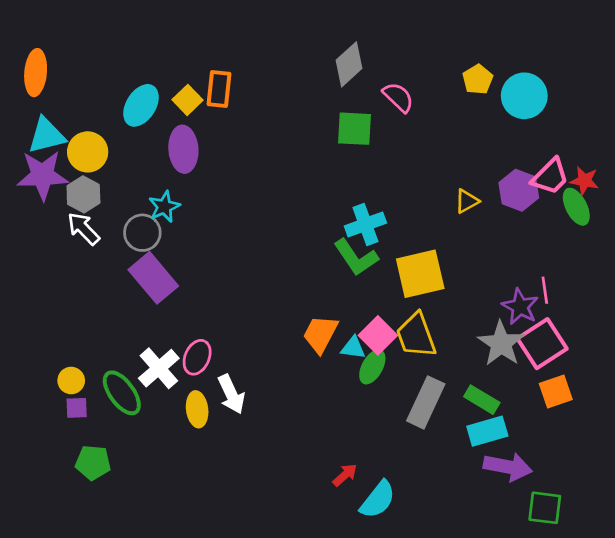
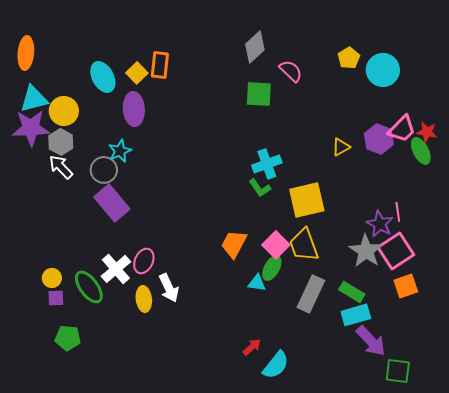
cyan ellipse: (141, 105) -> (103, 77), turned -60
green L-shape: (356, 257) -> (260, 188), size x0.7
cyan triangle: (353, 348) -> (257, 283), moved
purple arrow: (508, 467) -> (371, 341), turned 36

